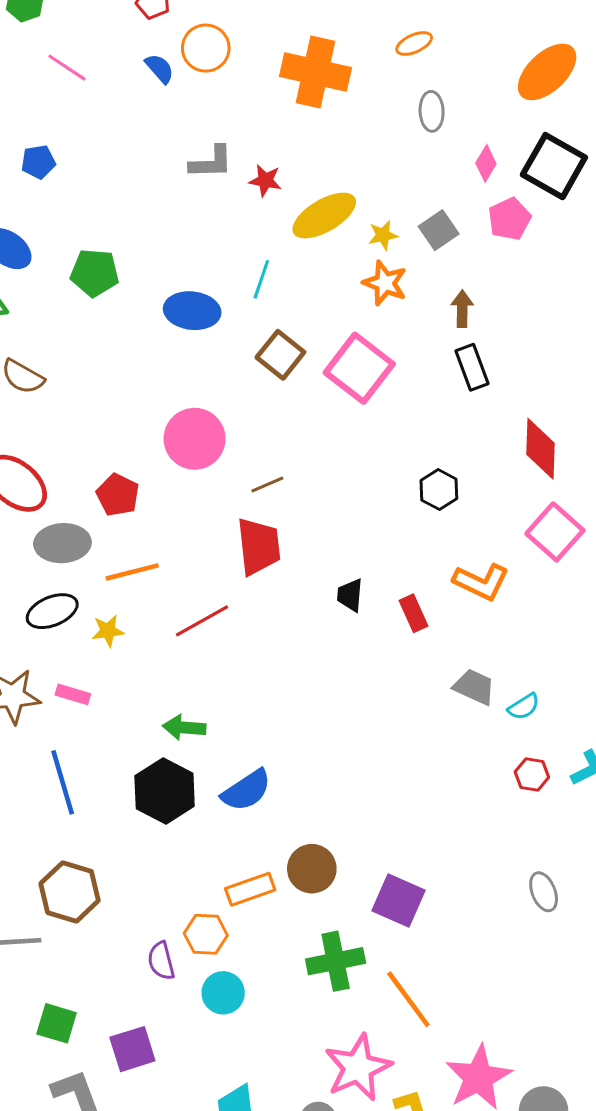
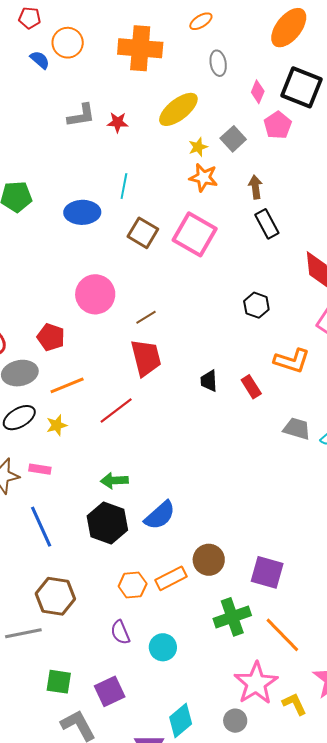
yellow ellipse: (324, 216) -> (178, 109), moved
orange hexagon: (206, 934) -> (133, 585), moved

